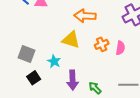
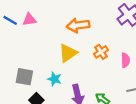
yellow triangle: (71, 40) -> (68, 53), turned -42
pink semicircle: (120, 48) -> (125, 60), moved

